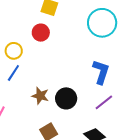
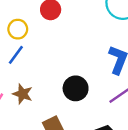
brown star: (40, 96) -> (23, 94), moved

